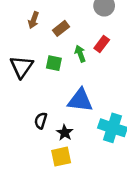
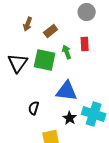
red rectangle: (102, 44) -> (85, 44), turned -40
green square: (54, 63) -> (45, 60), size x1.6
black star: (65, 133) -> (70, 118), moved

